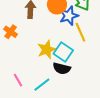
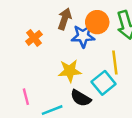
blue star: (69, 16) -> (83, 36), moved
cyan square: (63, 52) -> (104, 83), moved

